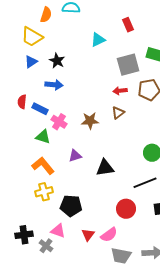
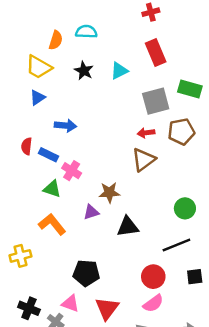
red rectangle: (128, 25) -> (156, 52), size x1.5
black star: (57, 61) -> (84, 71), moved
brown triangle: (118, 113) -> (144, 160), size x1.5
brown star: (90, 121) -> (109, 193), moved
yellow cross: (44, 192) -> (20, 256), moved
black cross: (24, 235) -> (29, 308), turned 30
red triangle: (88, 235) -> (107, 308), size x1.5
pink semicircle: (109, 235) -> (153, 303), moved

